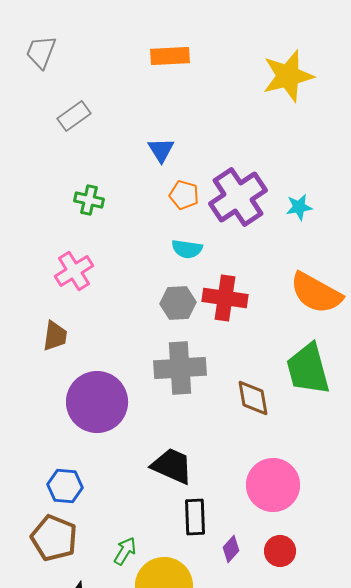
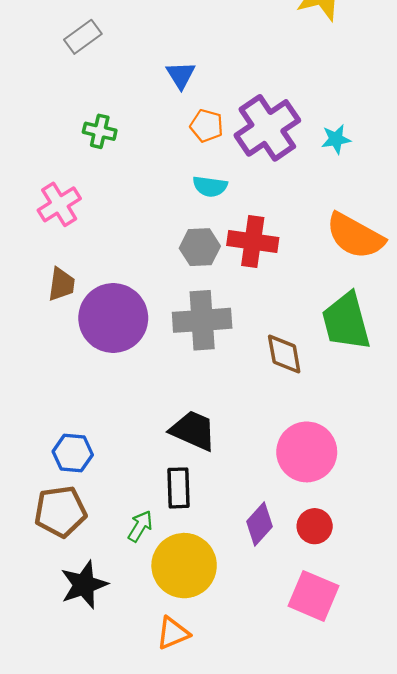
pink cross: (74, 271) -> (59, 204), moved
purple circle: (97, 402) -> (113, 318), moved
black rectangle: (195, 517) -> (178, 488), moved
brown pentagon: (54, 538) -> (60, 512), turned -30
purple diamond: (231, 549) -> (259, 524), size x1.4

